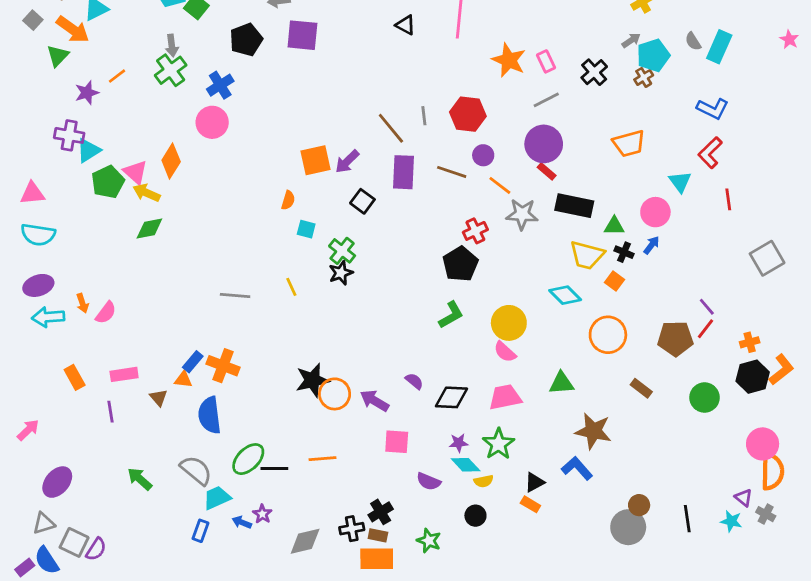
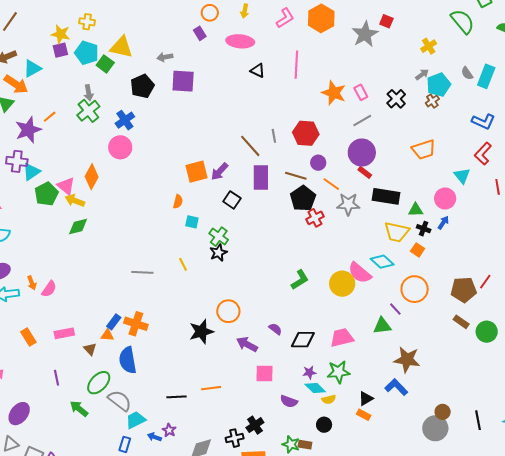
purple star: (87, 93) -> (28, 130), size x1.5
black pentagon: (460, 264) -> (303, 198), moved
purple line: (707, 307) -> (395, 309), moved
pink semicircle: (505, 352) -> (360, 273), moved, size x1.4
brown rectangle: (641, 388) -> (461, 322), moved
orange circle: (335, 394) -> (228, 311), moved
purple line: (111, 412) -> (56, 378), moved
green star: (498, 444) -> (338, 372), turned 30
green ellipse: (248, 459) -> (99, 383), moved
brown rectangle: (378, 535) -> (305, 445), moved

